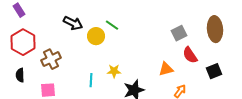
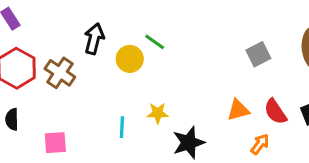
black arrow: (73, 23) -> (94, 39), turned -102
red semicircle: (190, 55) -> (275, 112), moved
brown cross: (51, 59) -> (60, 73), moved, turned -30

